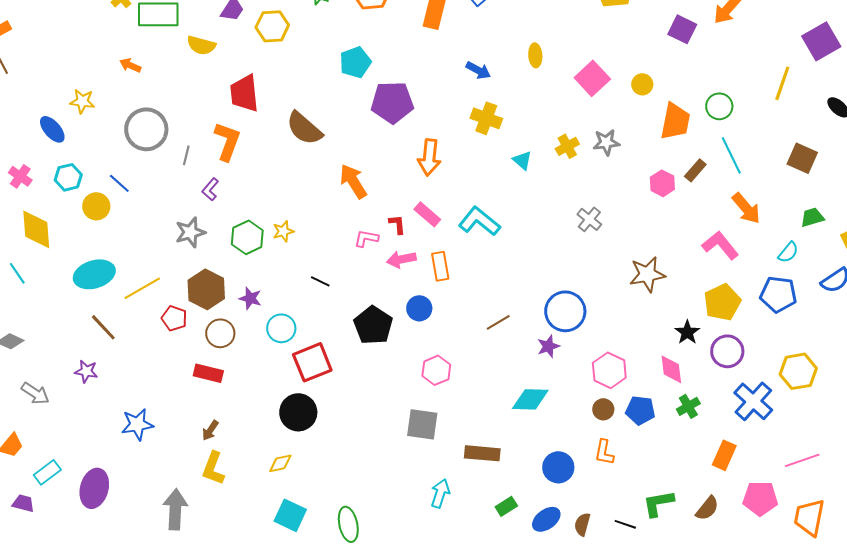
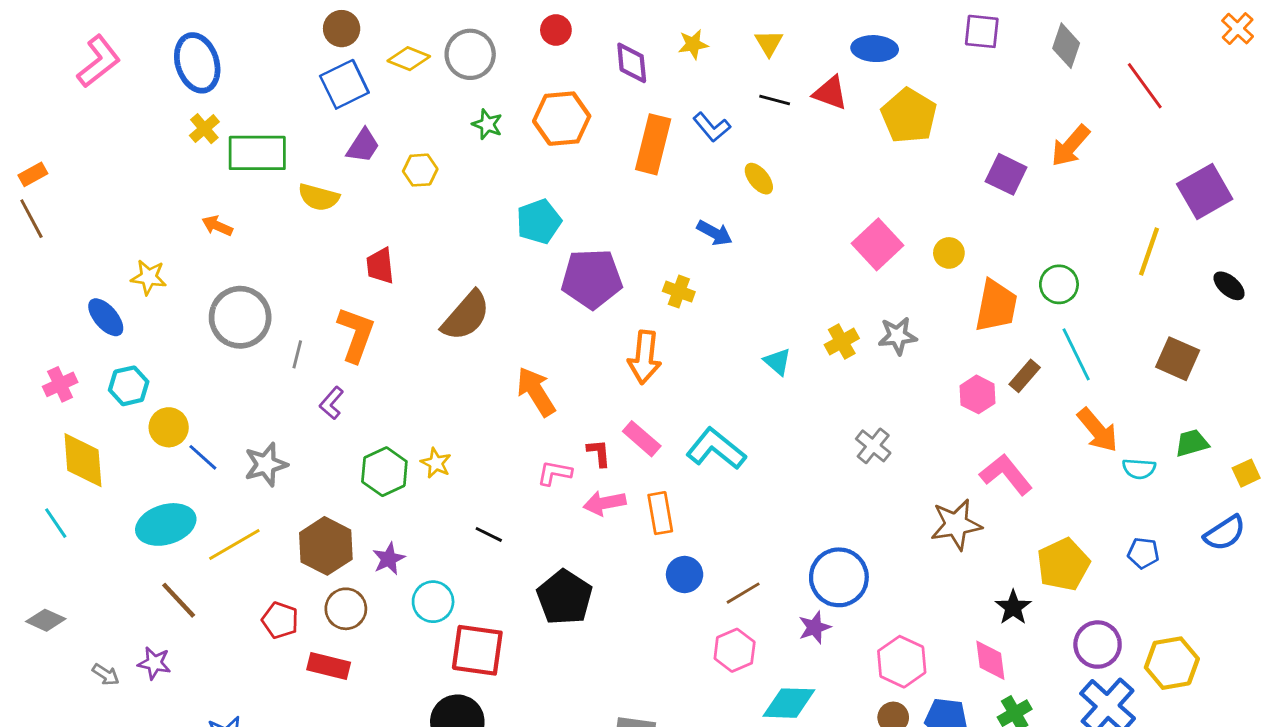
yellow hexagon: (272, 26) -> (420, 170), size x0.7
yellow ellipse: (535, 55) -> (759, 179), moved, turned -35
red trapezoid: (244, 93) -> (380, 266), size x0.7
yellow cross: (486, 118) -> (679, 292), moved, size x0.7
brown semicircle: (304, 128) -> (466, 316), turned -90
pink cross: (20, 176) -> (60, 384), turned 30
blue line: (119, 183) -> (203, 457), moved
yellow star: (283, 231) -> (436, 463), turned -30
gray star: (190, 232) -> (266, 464), moved
pink L-shape: (720, 245) -> (1006, 474), moved
cyan semicircle: (788, 252) -> (1139, 469), moved, turned 55
blue pentagon: (778, 294) -> (1143, 553), size x0.6
purple star: (250, 298) -> (389, 559), turned 30
blue circle: (419, 308) -> (685, 574), moved
red pentagon: (174, 318) -> (280, 620), moved
purple circle: (727, 351) -> (1098, 645), moved
red square: (312, 362) -> (477, 650), turned 30
pink hexagon: (436, 370) -> (735, 650), moved
gray arrow: (35, 393) -> (106, 675), moved, size x0.7

